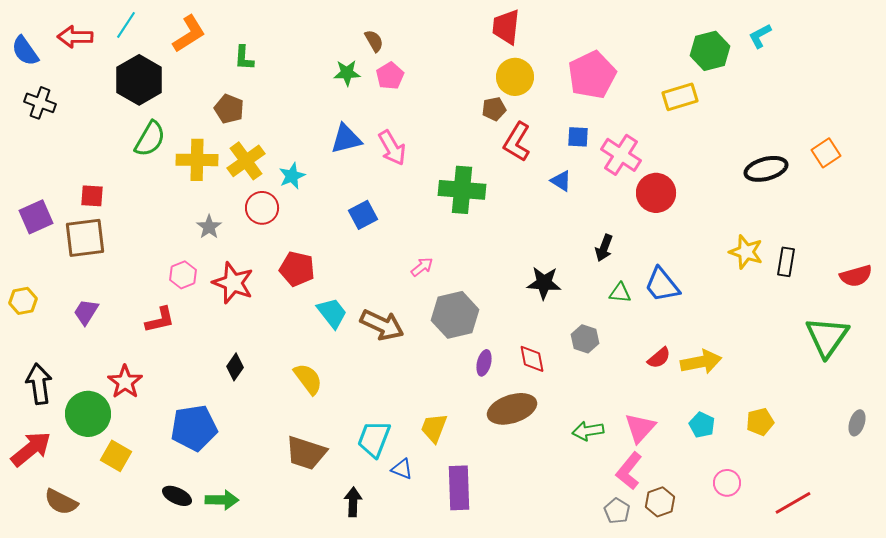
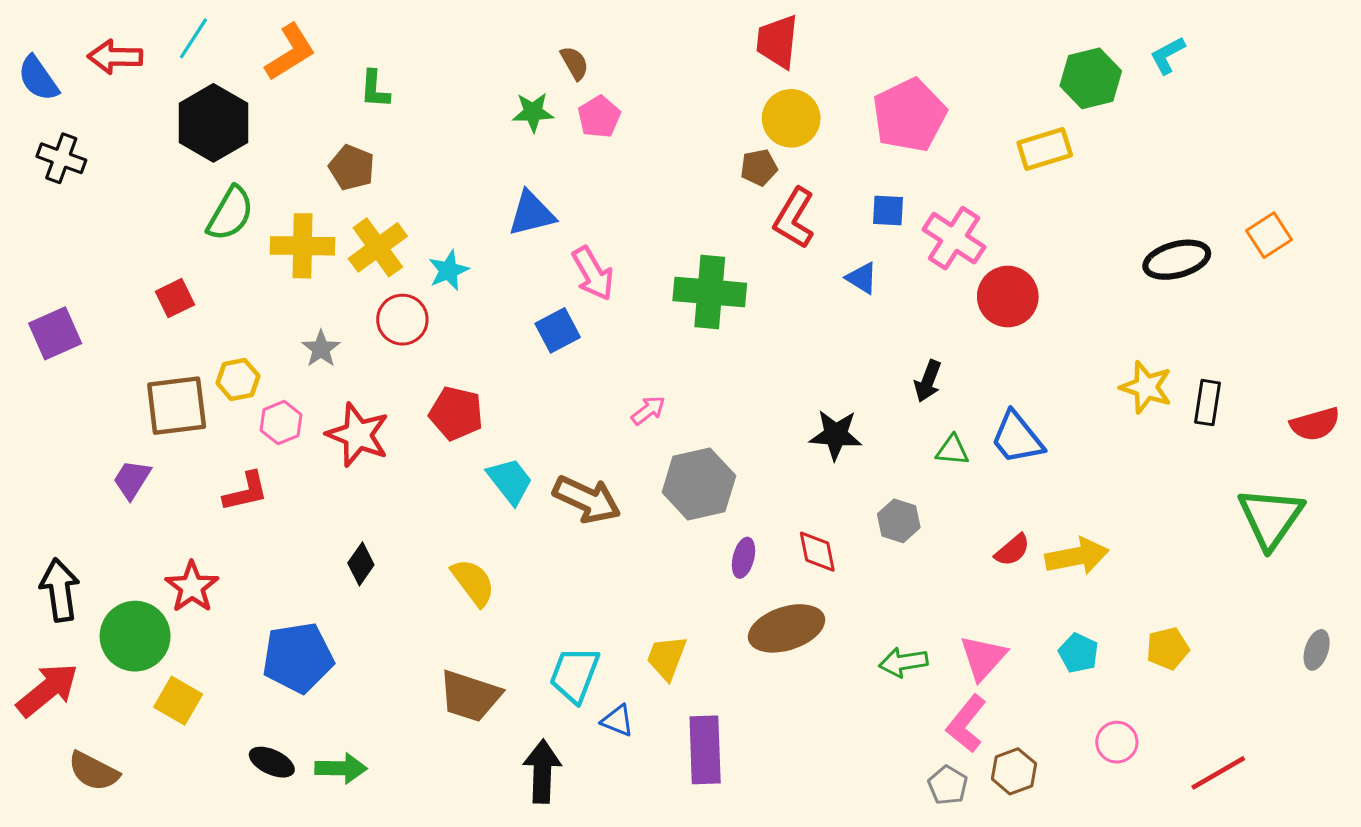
pink arrow: (392, 148) -> (593, 273), moved
red square: (92, 196) -> (175, 298), moved, turned -30
brown square: (85, 238) -> (177, 406), moved
yellow hexagon: (23, 301) -> (238, 380), moved
black arrow: (353, 502) -> (542, 771), size x1.4

